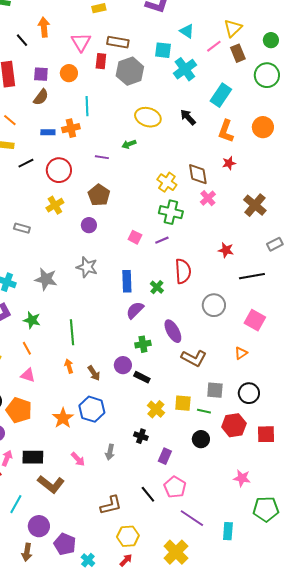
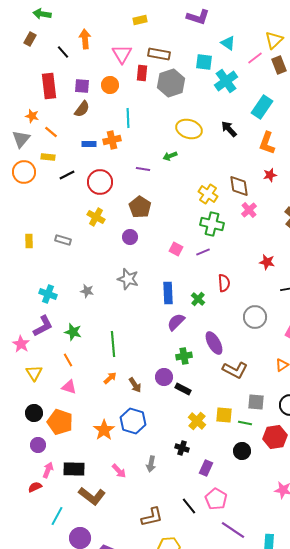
yellow cross: (55, 205) -> (96, 217), turned -30
red semicircle: (183, 271) -> (224, 283), size x0.7
gray star: (46, 279) -> (87, 291), size x0.6
orange arrow: (69, 366) -> (110, 378), turned 64

